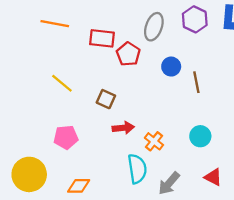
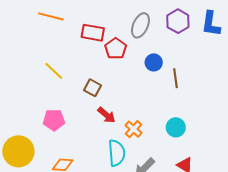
red arrow: (123, 128) -> (106, 115), turned 42

